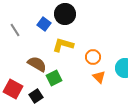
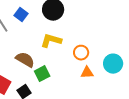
blue square: (44, 24) -> (21, 15), moved
orange triangle: (99, 77) -> (87, 73), turned -48

